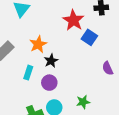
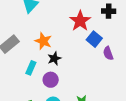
orange star: (38, 44) -> (43, 41), turned -30
purple semicircle: (108, 68) -> (108, 53), moved

